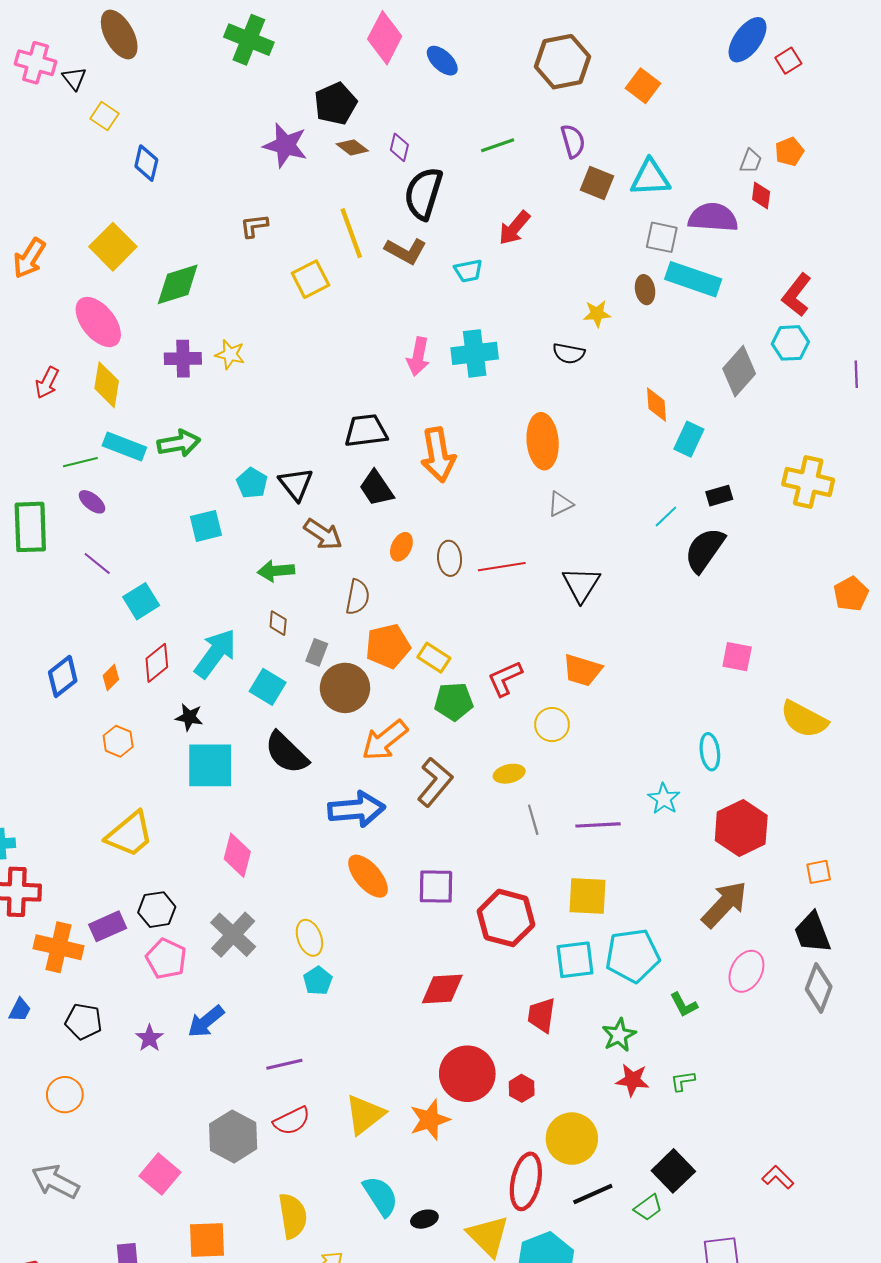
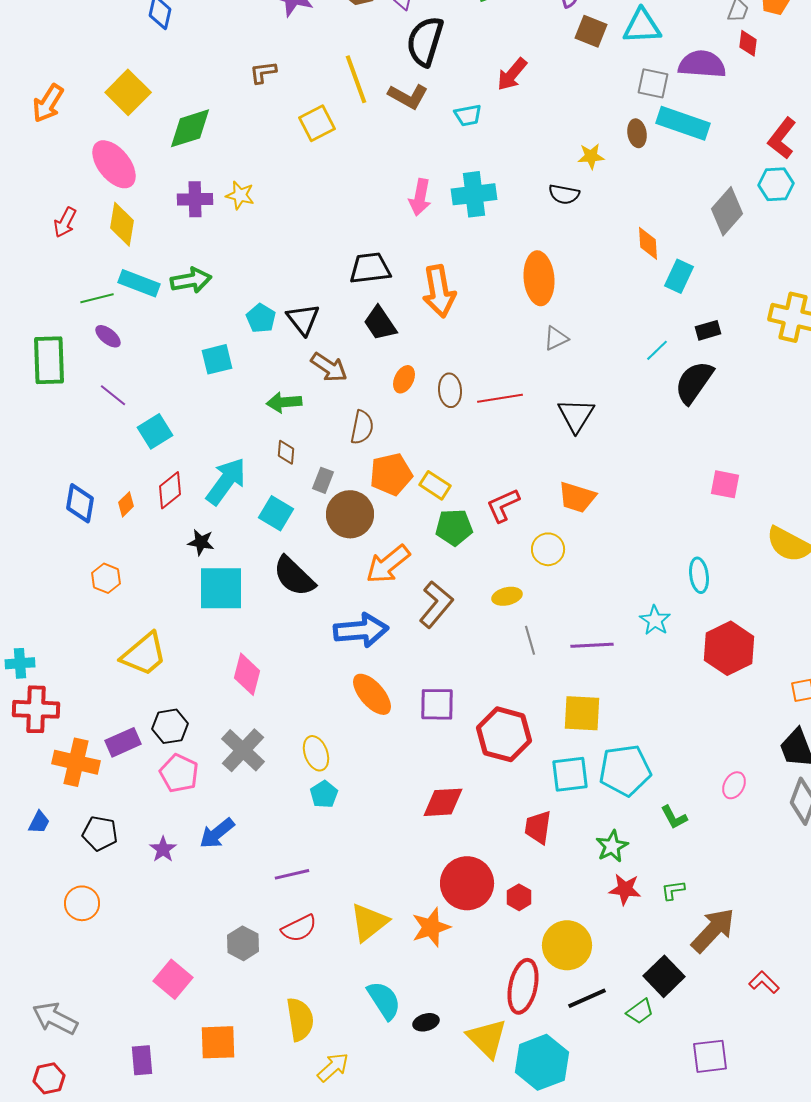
blue diamond: (63, 676) -> (80, 503), turned -42
orange hexagon: (118, 741) -> (106, 578), moved
brown arrow: (724, 904) -> (713, 930), moved
pink ellipse: (746, 971) -> (734, 785), size x0.7
gray hexagon: (233, 1136) -> (243, 943), size x0.7
gray arrow: (55, 1181) -> (55, 1018), moved

